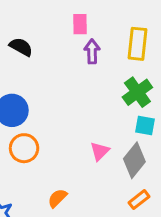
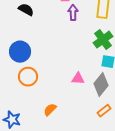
pink triangle: (100, 151) -> (78, 79), turned 48

